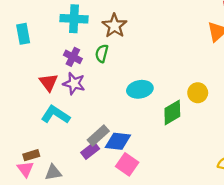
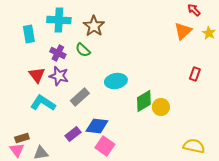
cyan rectangle: (23, 34) -> (29, 34), moved
green semicircle: (102, 53) -> (83, 50), turned -63
yellow circle: (198, 93) -> (161, 107), moved
gray rectangle: (98, 136) -> (80, 97), moved

